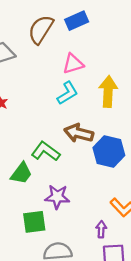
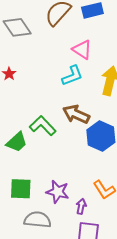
pink triangle: (73, 64) -> (82, 50), turned 40
purple star: (57, 197) -> (58, 192), moved

